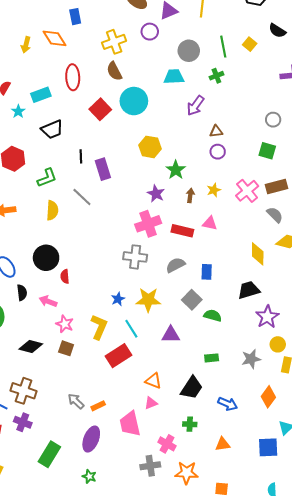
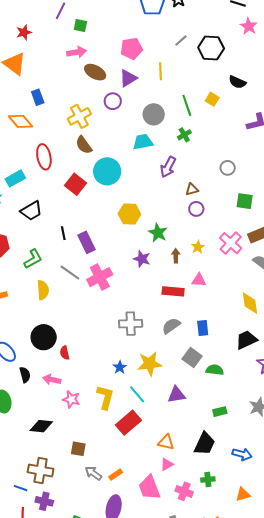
gray circle: (273, 120) -> (228, 168), moved
pink cross: (148, 224) -> (100, 277), moved
brown square: (66, 348) -> (78, 449), moved
pink cross: (167, 444) -> (184, 491), moved

